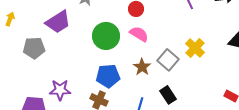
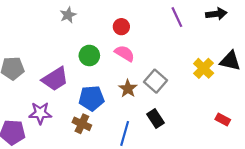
purple trapezoid: (58, 22) -> (55, 79), moved
green circle: (106, 36) -> (89, 55), size x0.7
yellow cross: (195, 48) -> (204, 68), moved

